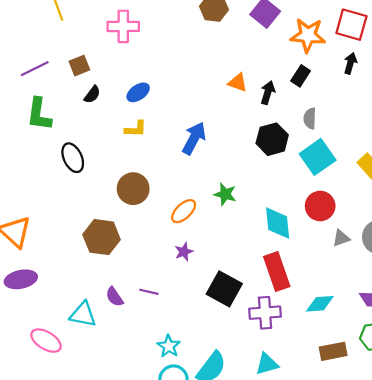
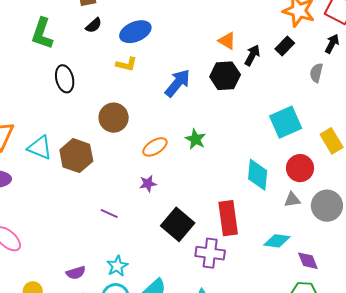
blue ellipse: (138, 92) -> (135, 32), size x1.4
gray semicircle: (310, 118) -> (316, 73), moved
black hexagon: (272, 139) -> (225, 76), moved
red circle: (320, 206) -> (300, 168), moved
cyan diamond: (278, 223) -> (258, 175), moved
purple semicircle: (114, 297) -> (76, 273), moved, turned -84
cyan diamond: (320, 304) -> (277, 241), moved
cyan triangle: (83, 314) -> (40, 148), moved

